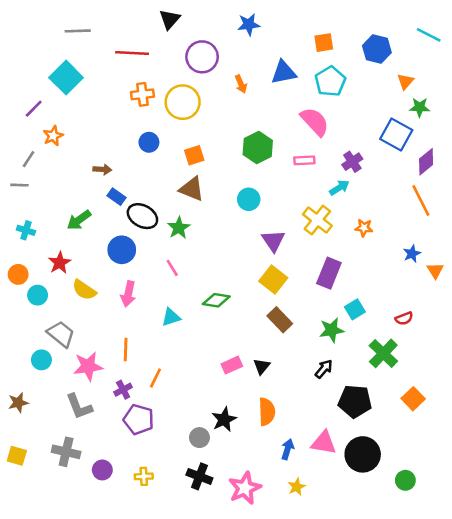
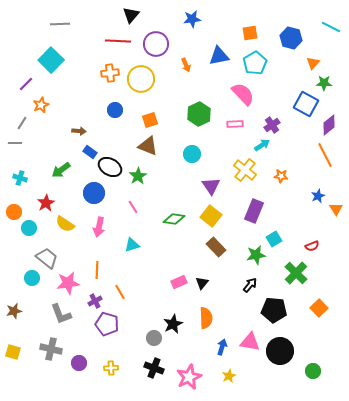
red line: (132, 53) -> (118, 41), moved
green diamond: (216, 300) -> (174, 219), moved
orange line: (155, 378) -> (120, 292), turned -56

